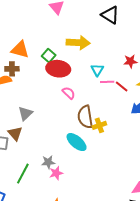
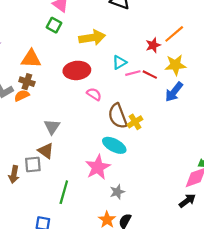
green square: (49, 56) -> (54, 25), moved
brown cross: (12, 69) -> (27, 82), turned 32
cyan triangle: (97, 70) -> (119, 62), turned 40
gray star: (48, 162) -> (117, 192), moved
pink star: (56, 173) -> (98, 167), moved, size x1.6

